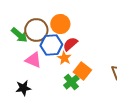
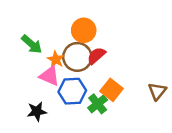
brown circle: (36, 30) -> (77, 57), moved
blue hexagon: (51, 45) -> (72, 91), moved
orange star: (64, 58) -> (56, 59), moved

